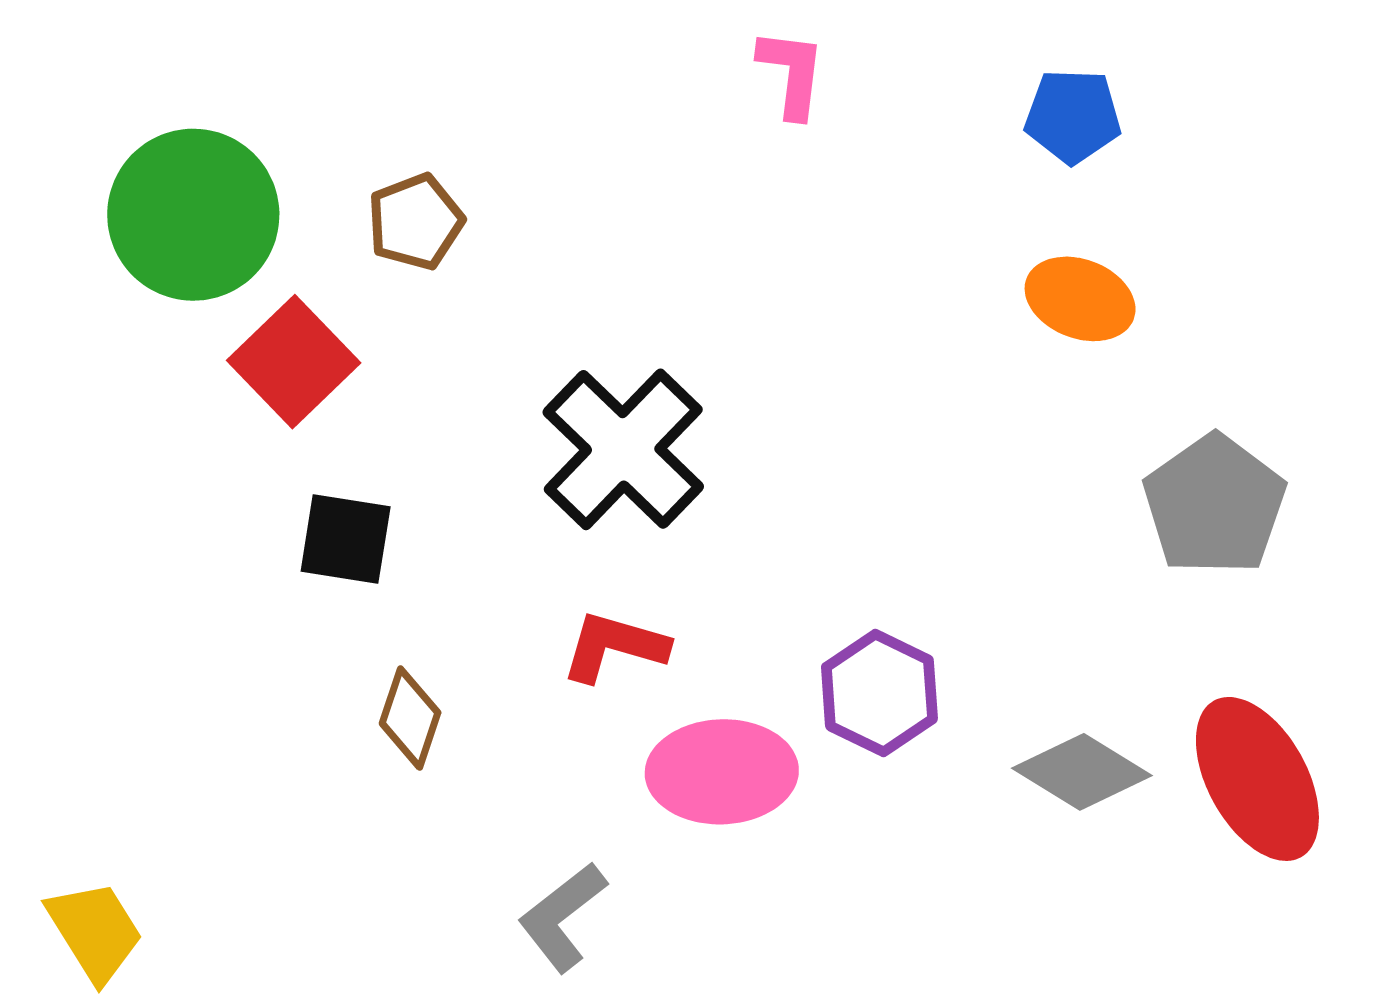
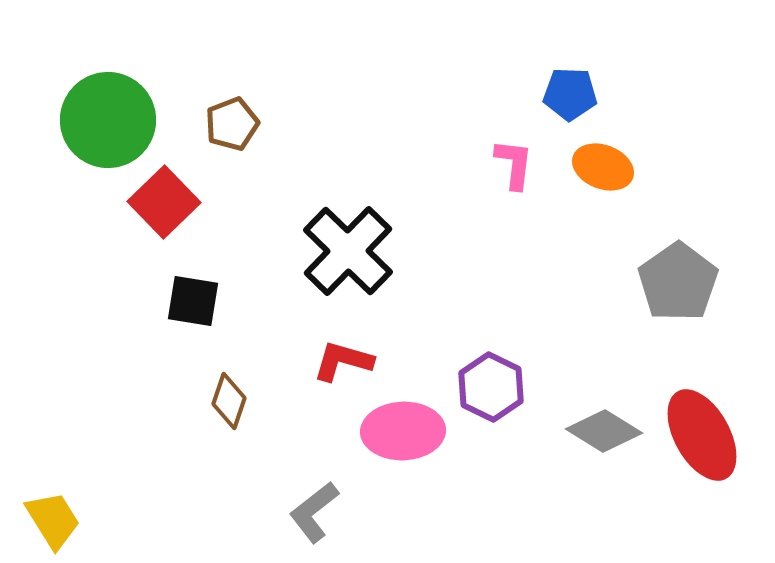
pink L-shape: (792, 73) -> (514, 164), moved
blue pentagon: (1073, 116) -> (570, 94), moved

